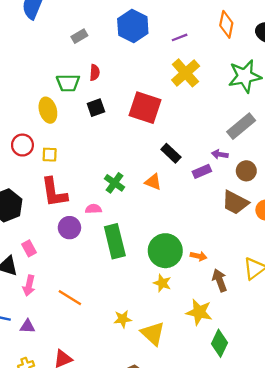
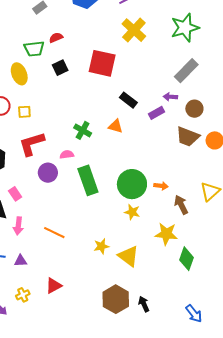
red semicircle: (95, 73) -> (56, 38), turned -112
red L-shape: (54, 192) -> (32, 144), turned 88

